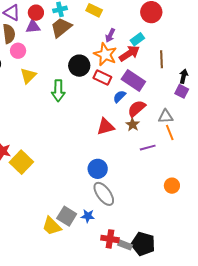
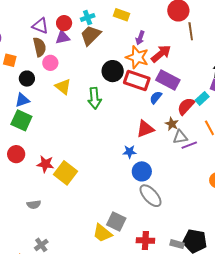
cyan rectangle: (137, 39) -> (202, 98), moved
brown line: (161, 59) -> (191, 31), moved
yellow triangle: (28, 76) -> (63, 87), turned -30
red rectangle: (102, 78) -> (137, 80), size x1.4
red semicircle: (137, 108) -> (186, 106), moved
gray triangle: (166, 116) -> (180, 137), moved
blue star: (88, 216) -> (130, 152), moved
red cross: (110, 239) -> (145, 240), moved

